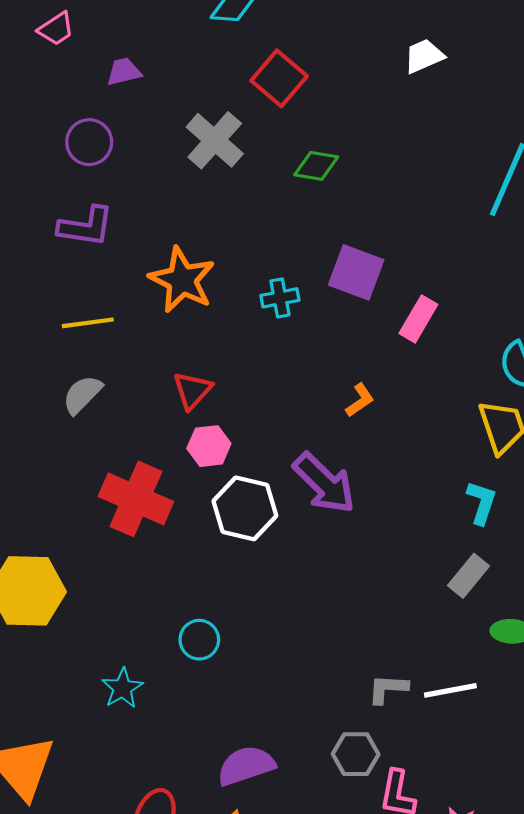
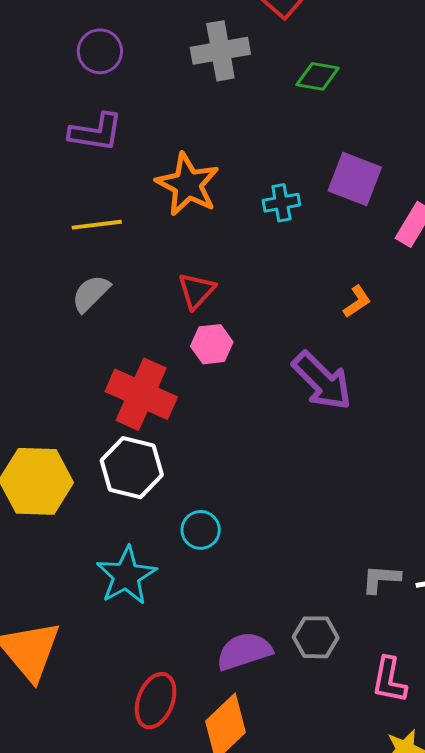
gray cross: (215, 140) -> (220, 51), turned 38
white hexagon: (245, 508) -> (132, 468), moved
cyan star: (122, 688) -> (126, 576), size x1.5
gray hexagon: (356, 754) -> (316, 637), moved

